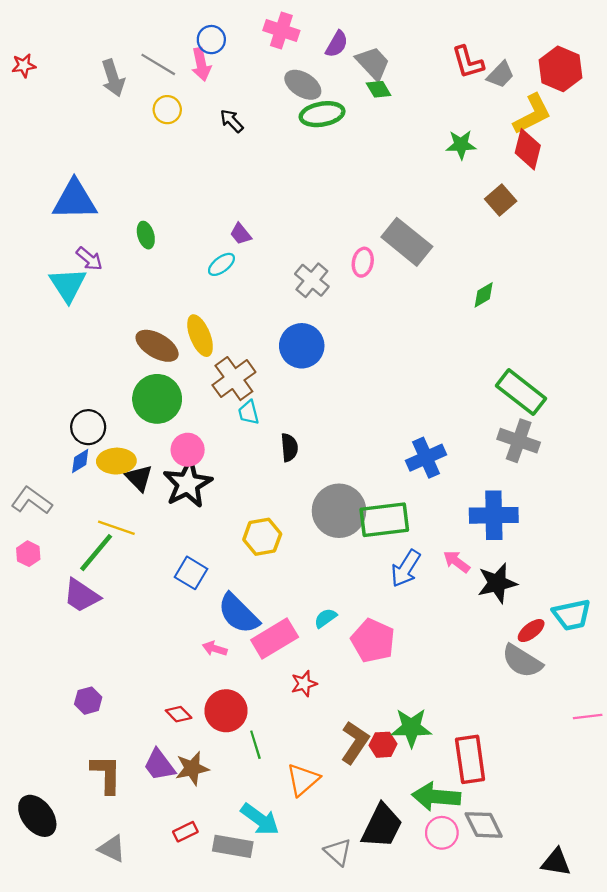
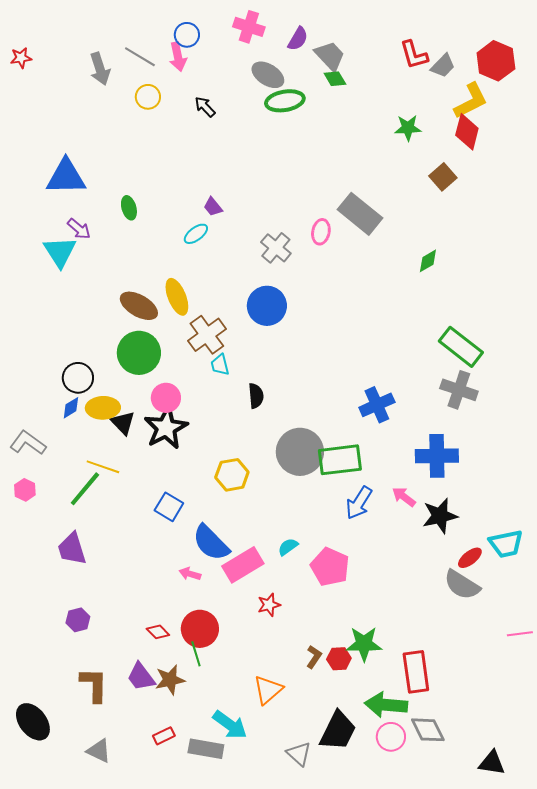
purple trapezoid: (81, 596) -> (72, 549), moved, turned 39
brown L-shape: (355, 742) -> (314, 657), size x0.6
green line: (255, 745) -> (196, 654), moved

